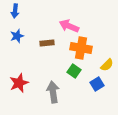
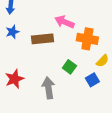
brown rectangle: (47, 43) -> (42, 39), size x1.5
orange cross: (81, 48) -> (87, 39), moved

